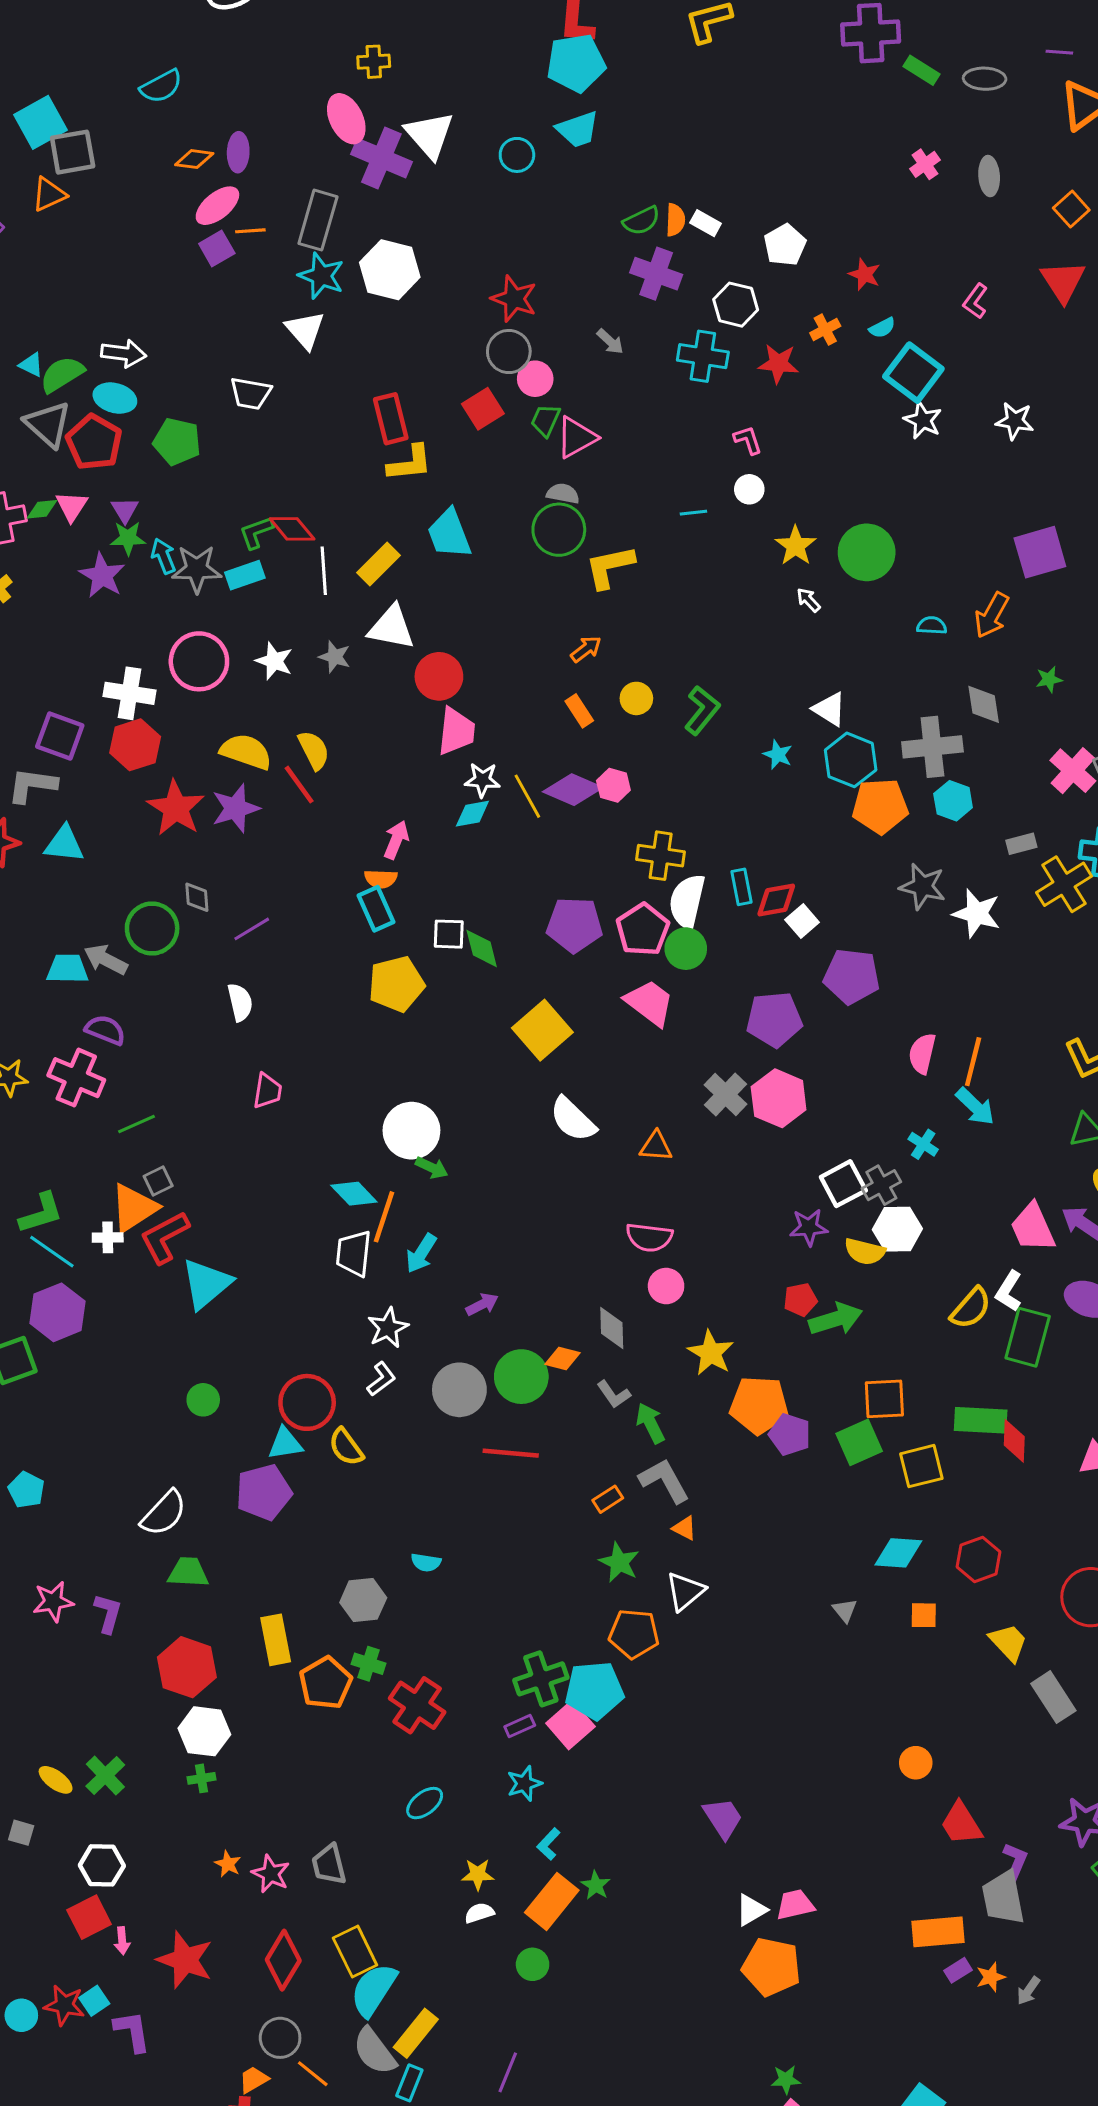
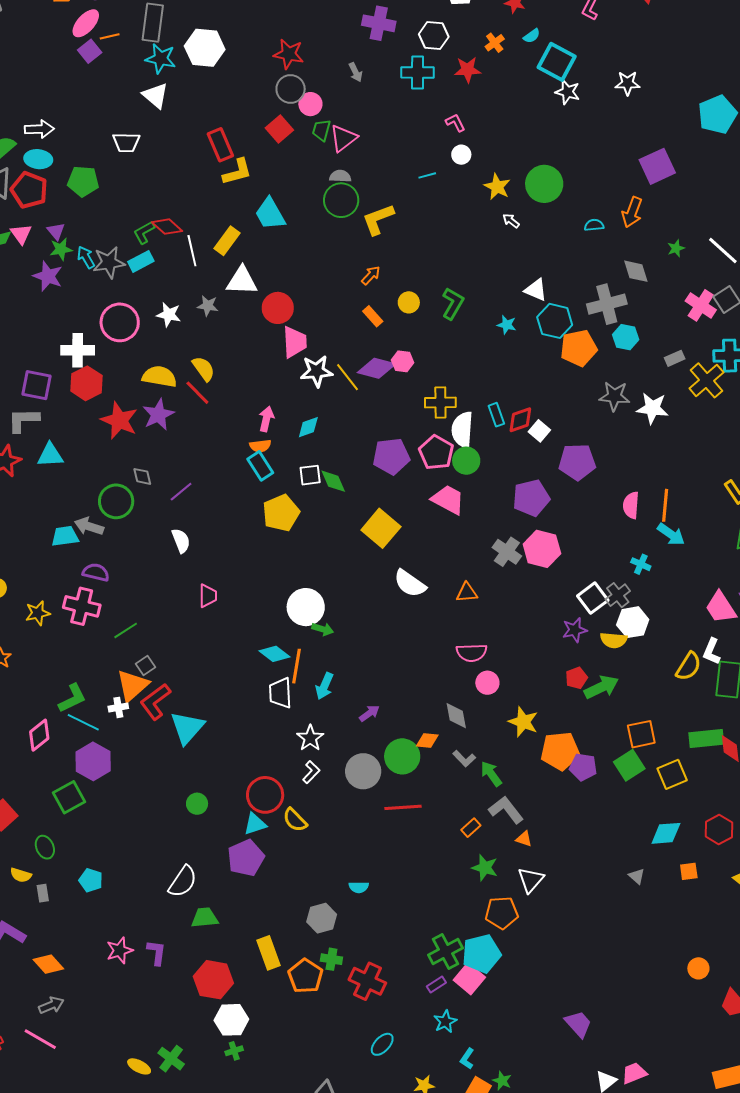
gray arrow: (610, 341) -> (356, 72), turned 30
white star: (482, 780) -> (317, 371), size x1.4
cyan diamond: (472, 814) -> (308, 427), moved

